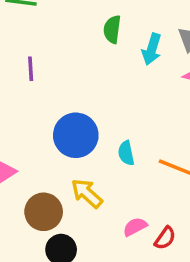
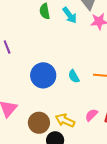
cyan arrow: (152, 49) -> (70, 15), turned -36
yellow arrow: (87, 193) -> (65, 120), moved

